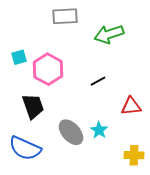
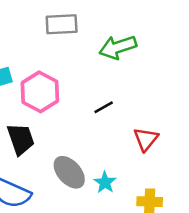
red triangle: (131, 106) -> (146, 139), turned -45
cyan star: (99, 130) -> (105, 182), moved

